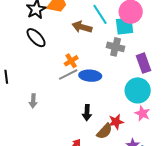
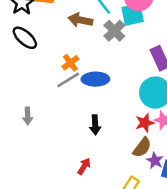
gray cross: (116, 47) -> (114, 31), moved, turned 36
red star: (116, 122) -> (145, 123), moved
brown semicircle: (105, 131) -> (142, 147), moved

